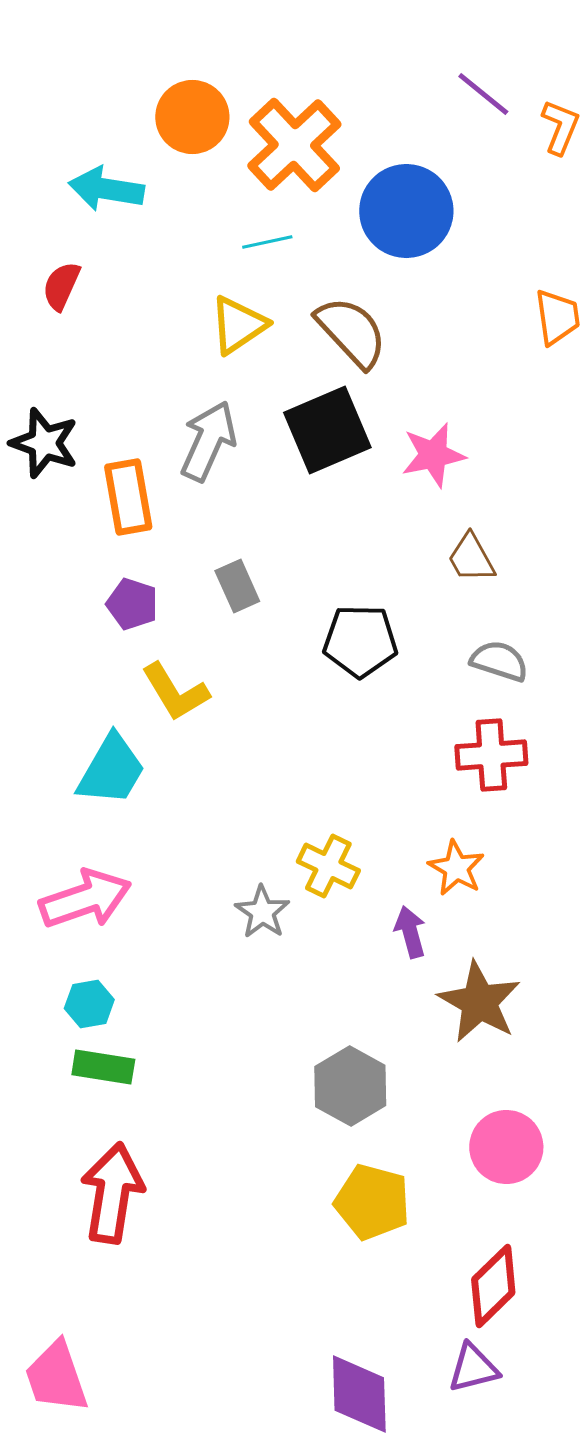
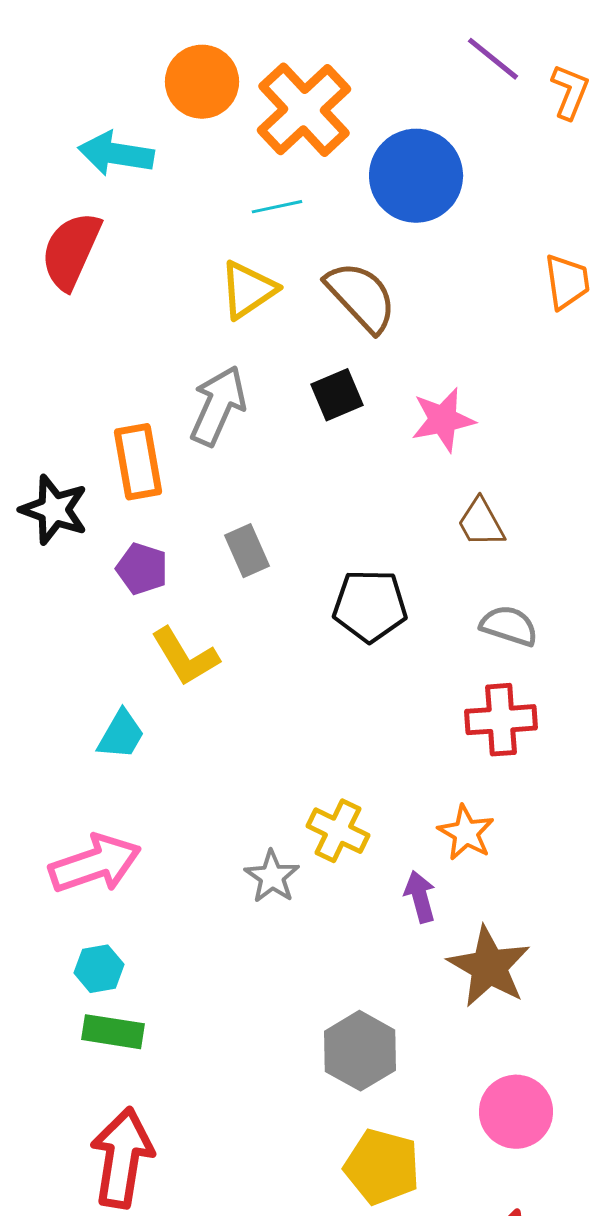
red semicircle: (61, 286) -> (71, 251), size x1.6
black square: (327, 430) -> (337, 395), size x0.6
black star: (44, 443) -> (54, 510), moved
cyan trapezoid: (111, 770) -> (121, 735), size x0.7

